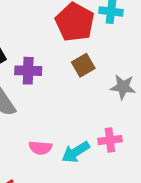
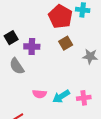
pink cross: (110, 140) -> (84, 98), moved

